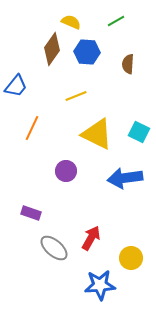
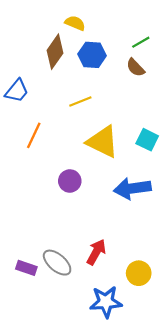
green line: (116, 21) -> (141, 42), moved
brown semicircle: (128, 64) -> (135, 68), turned -48
purple rectangle: (31, 213) -> (26, 268), moved

